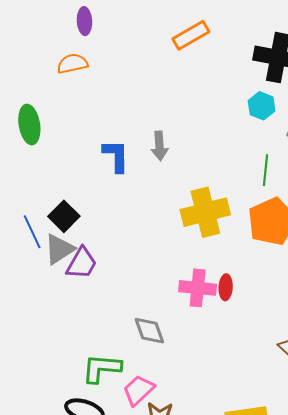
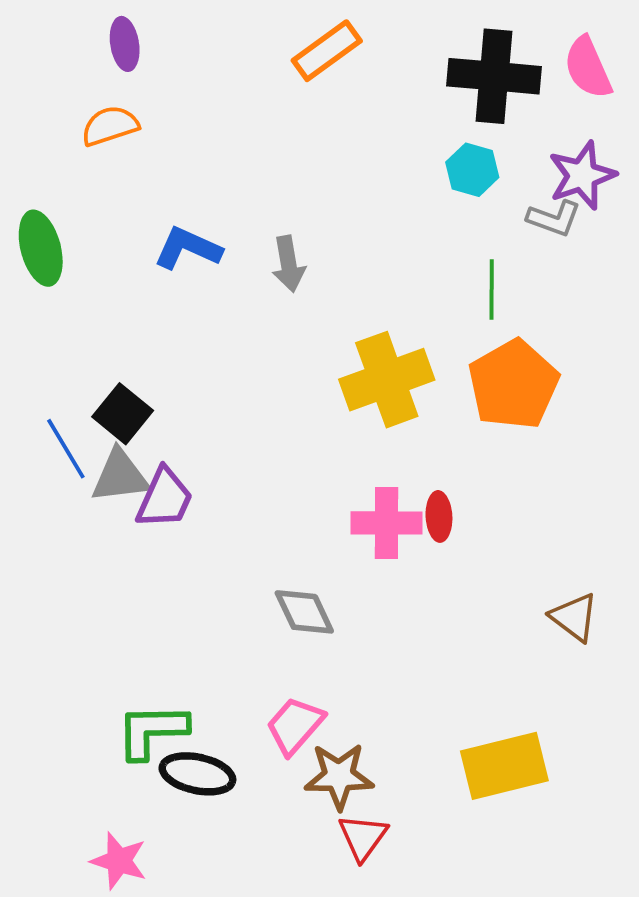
blue L-shape: (116, 156) -> (188, 248), moved, turned -60
gray triangle: (59, 249) -> (120, 476), turned 32
green L-shape: (102, 368) -> (152, 731), moved

